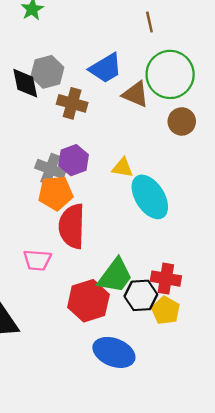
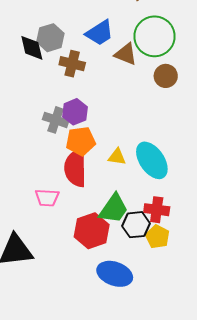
yellow triangle: (123, 168) -> (117, 157), moved
orange pentagon: (56, 193) -> (81, 141), moved
cyan ellipse: (150, 197) -> (152, 160), moved

